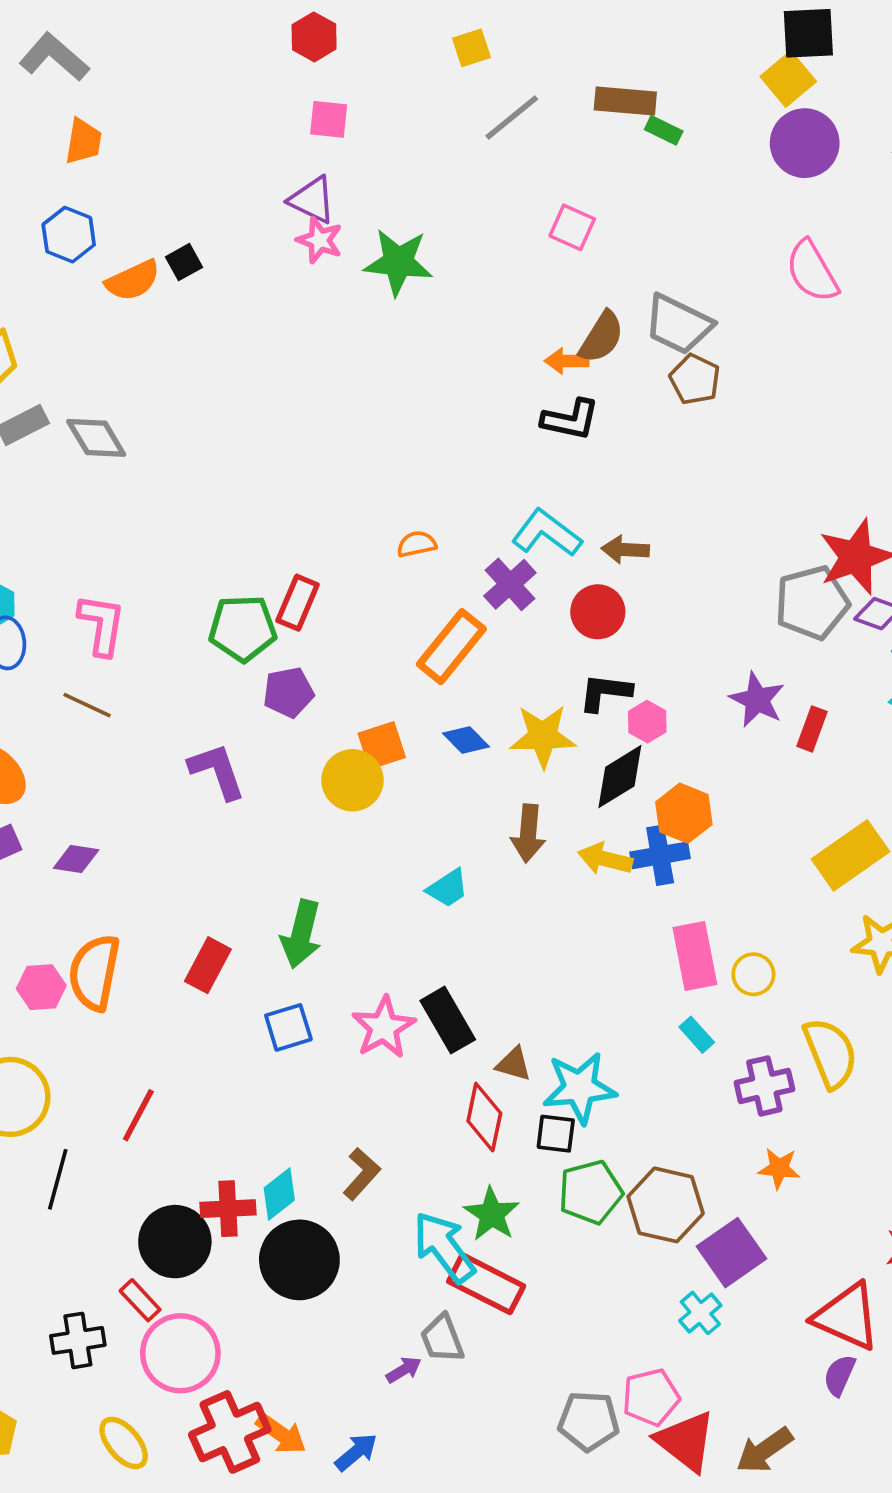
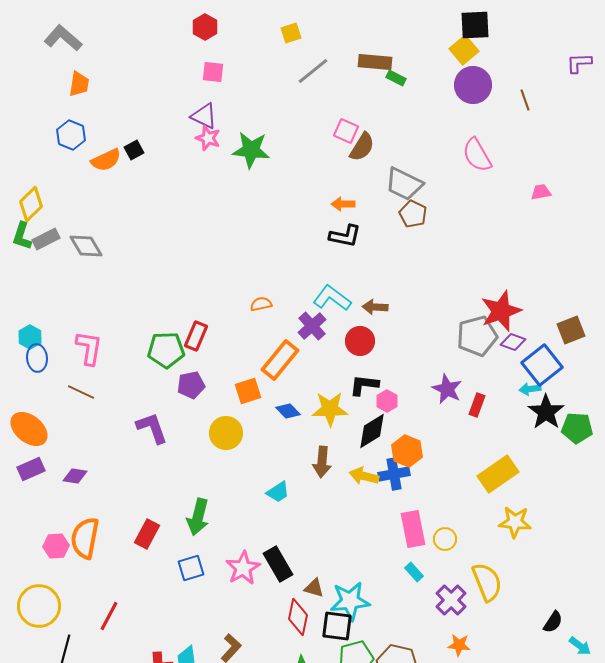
brown semicircle: (601, 337) -> (362, 147), moved
orange square: (382, 745) -> (248, 391), moved
purple cross: (764, 1086) -> (451, 600), turned -32
black square: (556, 1134) -> (337, 626), size x1.4

